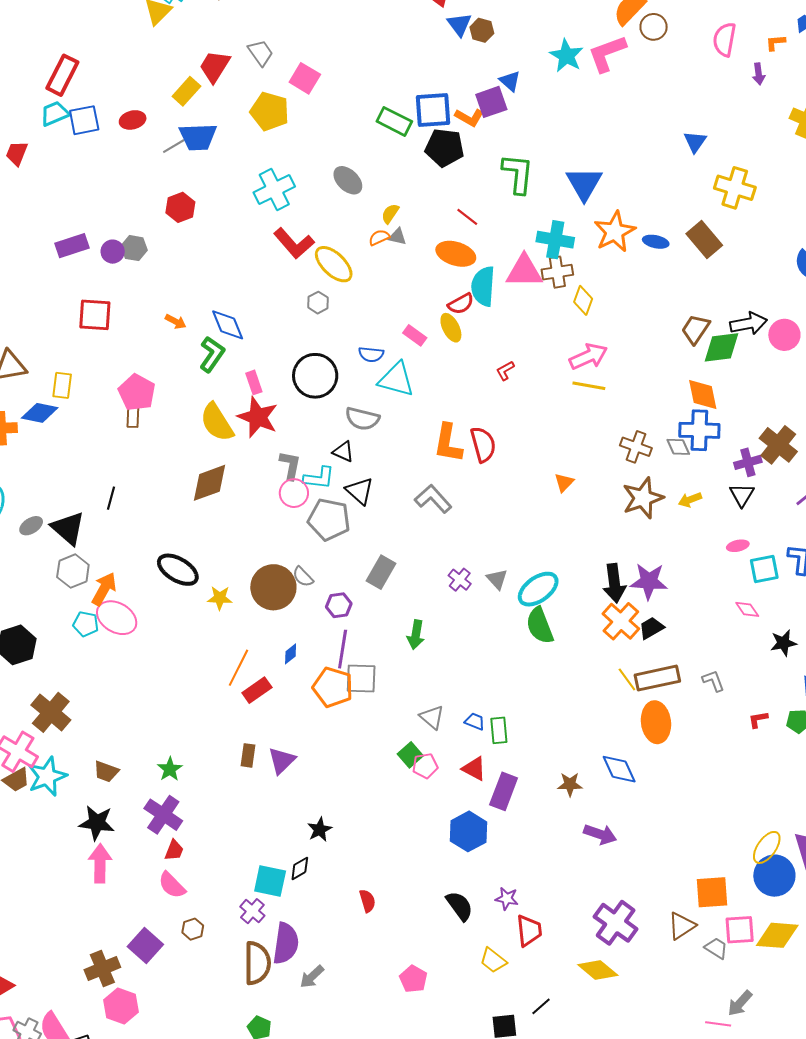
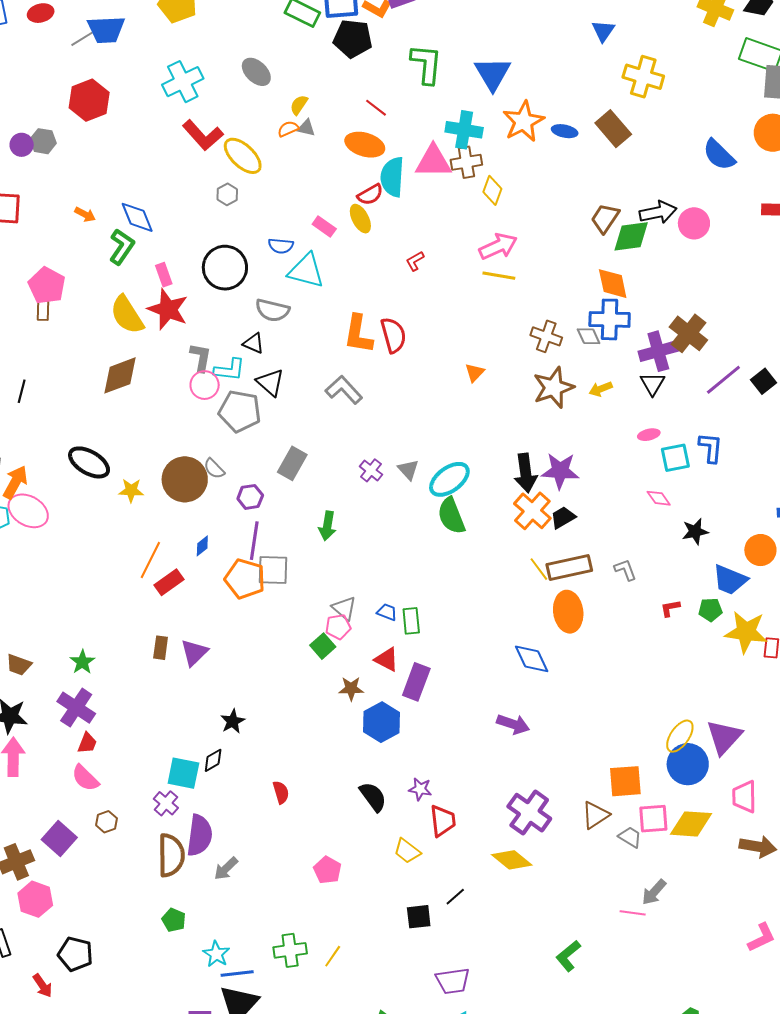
red hexagon: (180, 207) -> (89, 100), size x1.4
purple cross: (748, 462) -> (658, 351), size x1.4
pink pentagon: (425, 766) -> (338, 627), moved
brown star: (570, 784) -> (351, 689), moved

